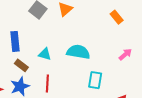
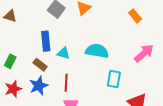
blue rectangle: (15, 41) -> (46, 41), moved
pink arrow: (125, 54) -> (144, 53), size x1.5

